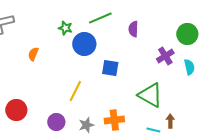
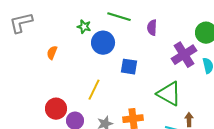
green line: (100, 18) -> (119, 17), turned 40
purple cross: (165, 56) -> (184, 55), size x1.4
red circle: (16, 110) -> (56, 109), moved

